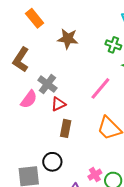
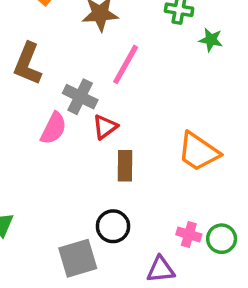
pink line: (100, 88) -> (126, 64), moved
pink cross: (95, 175) -> (189, 234), turned -32

